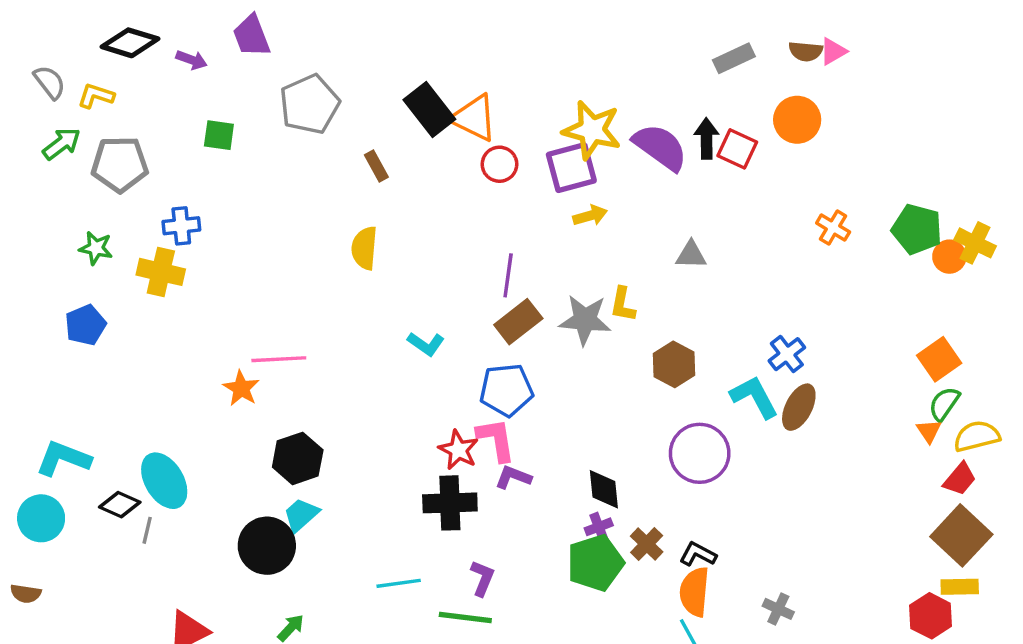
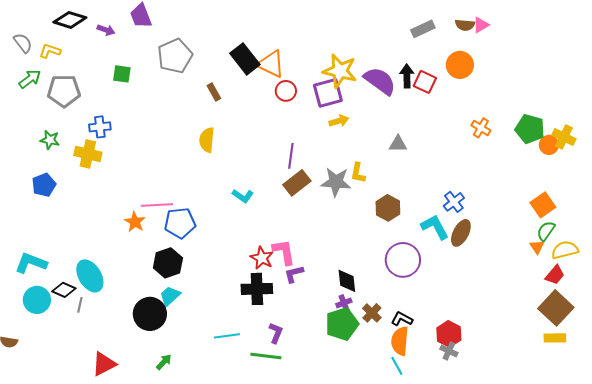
blue pentagon: (506, 390) -> (180, 223), moved
purple L-shape: (513, 477) -> (294, 274), turned -35
cyan circle: (41, 518) -> (37, 300), moved
red hexagon: (931, 616) -> (449, 334), moved

